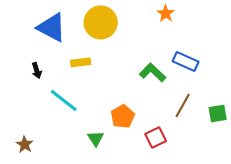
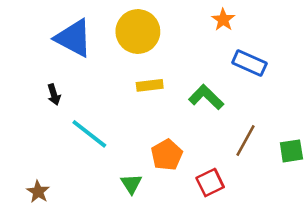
blue rectangle: (186, 61) -> (249, 63), moved
yellow rectangle: (81, 62) -> (150, 85), moved

